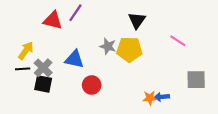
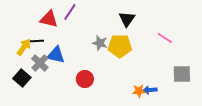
blue triangle: (74, 59) -> (56, 55), moved
black line: (23, 69) -> (37, 41), moved
black square: (43, 84) -> (22, 78), moved, turned 30

